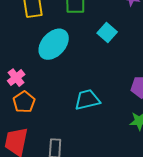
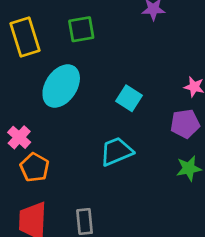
cyan square: (107, 33) -> (129, 98), moved

